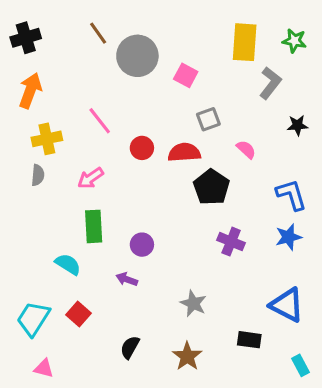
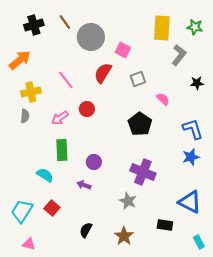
black cross: (26, 38) -> (34, 25), moved
orange arrow: (30, 91) -> (20, 60), turned 30
red circle: (142, 148) -> (87, 109), moved
red semicircle: (184, 152) -> (103, 73), moved, turned -55
purple cross: (231, 242) -> (143, 172), moved, size x1.4

